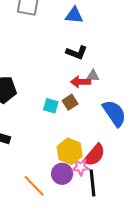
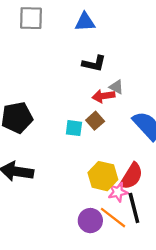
gray triangle: (93, 76) -> (116, 87), turned 32
purple circle: (62, 174) -> (90, 221), moved
orange line: (34, 186) -> (113, 218), moved

